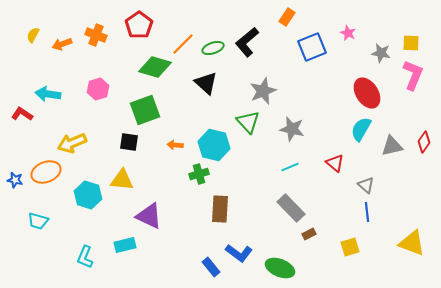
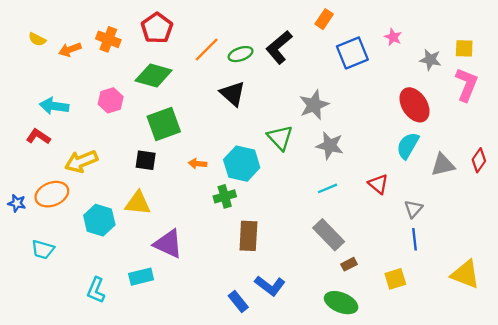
yellow semicircle: (33, 35) -> (37, 39), turned -91
green diamond: (155, 67) -> (154, 76), moved
gray star: (263, 91) -> (314, 105), moved
red L-shape: (22, 114) -> (38, 137), moved
gray triangle: (366, 185) -> (413, 209), turned 30
green ellipse: (280, 268) -> (341, 303), moved

